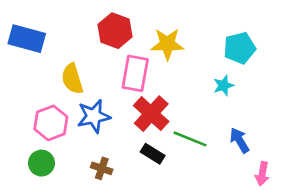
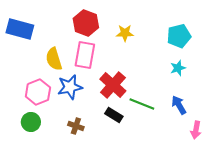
yellow star: (167, 44) -> (125, 33), size x0.7
pink rectangle: (135, 73) -> (85, 55), moved
cyan star: (223, 85) -> (178, 68), moved

